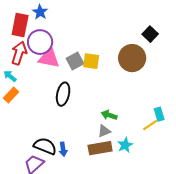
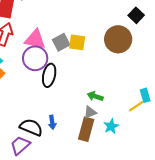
purple circle: (40, 42) -> (35, 58), moved
brown rectangle: (100, 148) -> (86, 129), turned -65
blue arrow: (63, 149) -> (52, 122), moved

